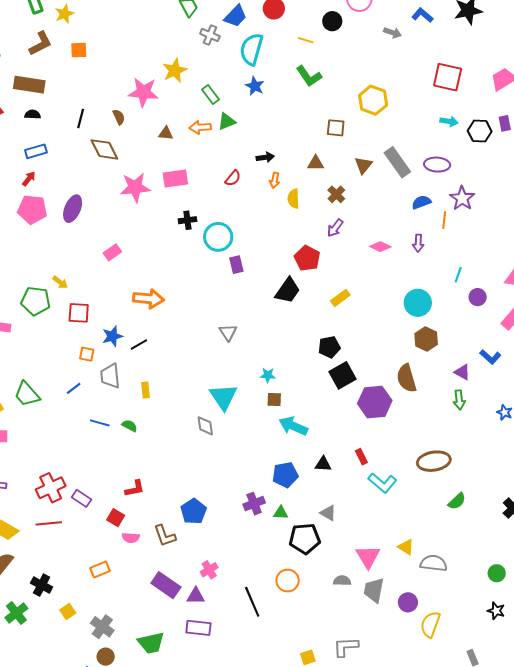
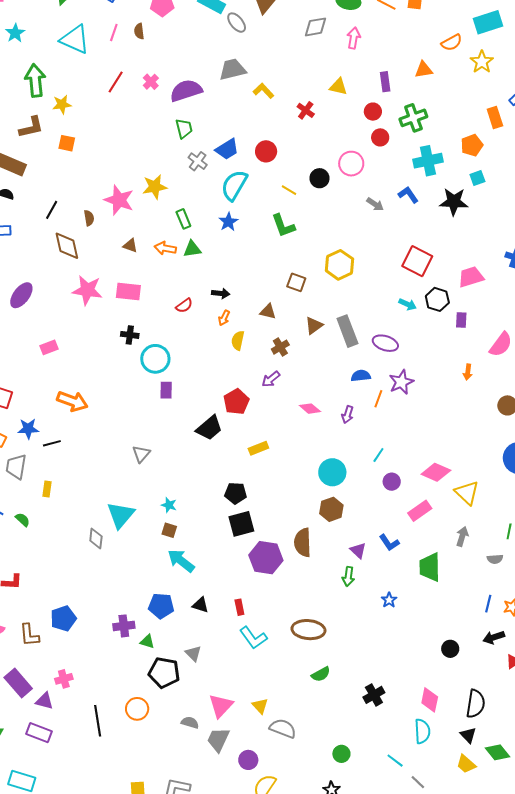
black hexagon: (480, 131) -> (437, 299), moved

